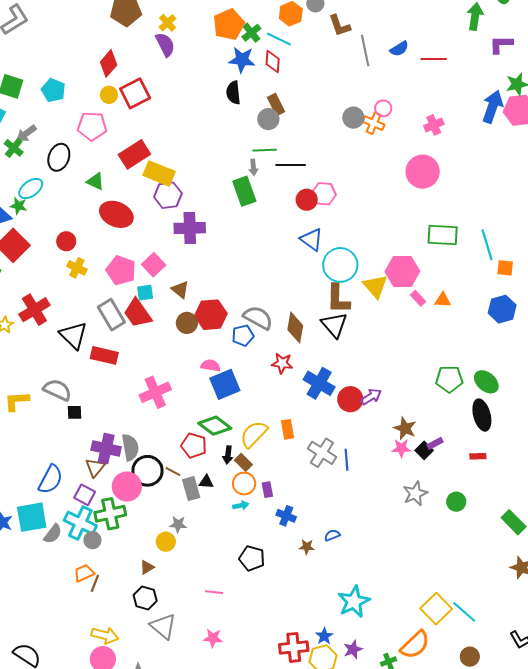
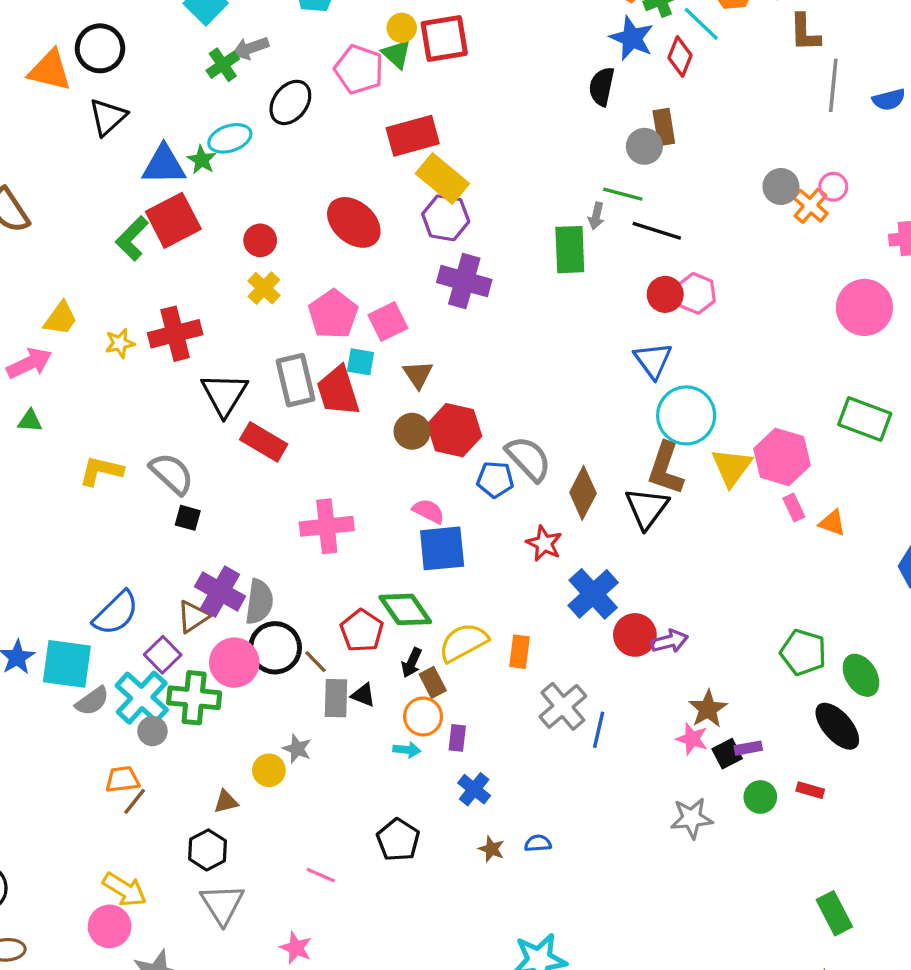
green triangle: (95, 181) -> (397, 54), moved
black ellipse: (482, 415) -> (837, 726), turned -44
green circle: (456, 502) -> (760, 797), moved

